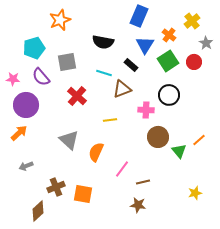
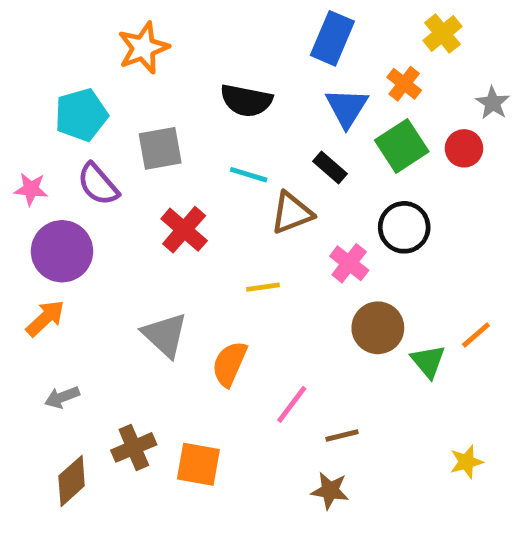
yellow cross: (192, 21) -> (442, 34), moved
black rectangle: (131, 65) -> (330, 168), moved
pink cross: (146, 110) -> (349, 263), turned 35
brown diamond: (38, 211) -> (72, 481), moved

